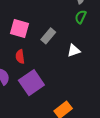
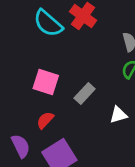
red semicircle: (20, 57) -> (45, 120), turned 48

